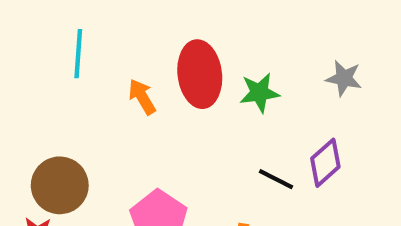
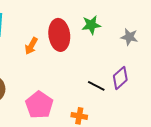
green star: (259, 93) -> (91, 25), moved
orange arrow: (142, 97) -> (31, 46), turned -120

